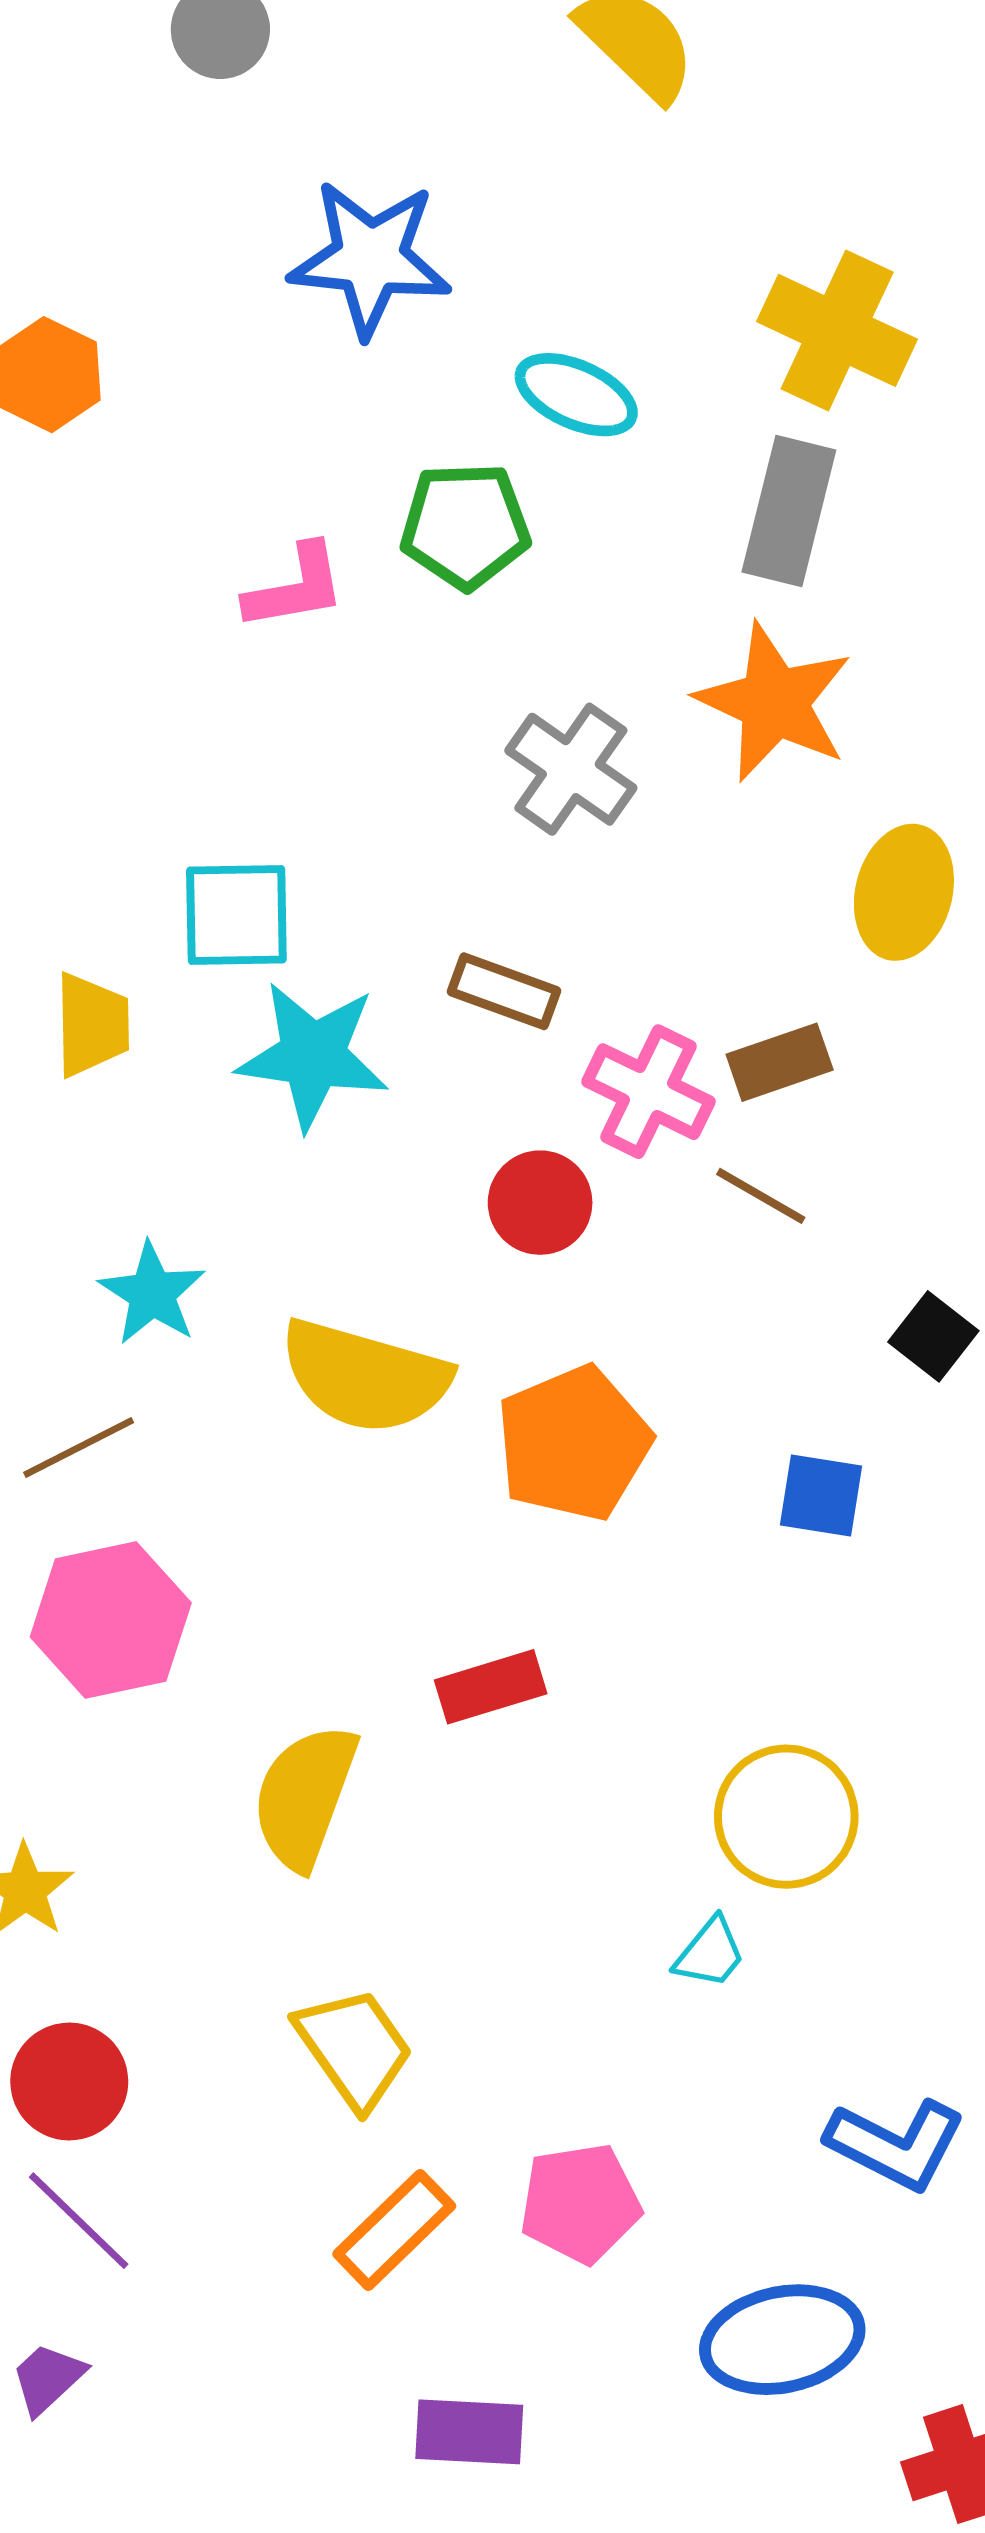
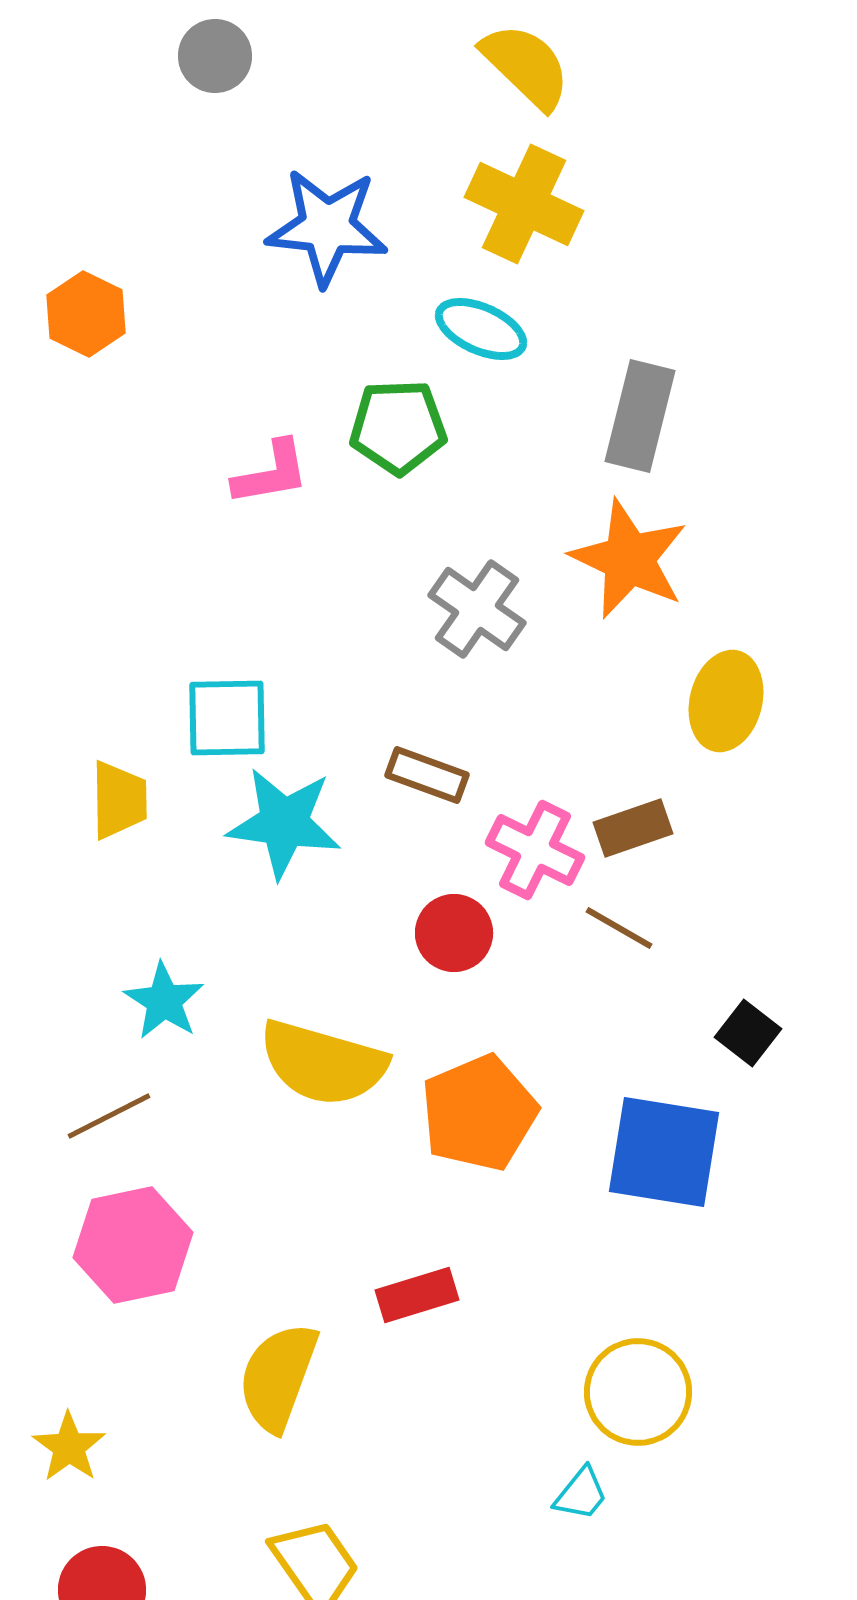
yellow cross: (837, 330) -> (524, 204), moved
blue square: (821, 1496) -> (664, 1152), size x1.8

